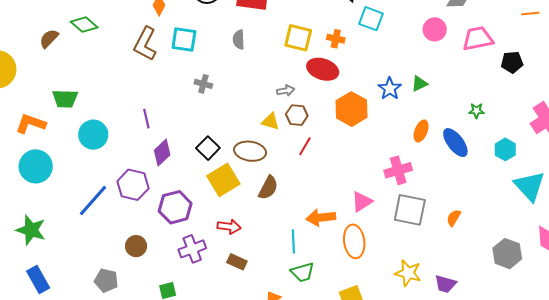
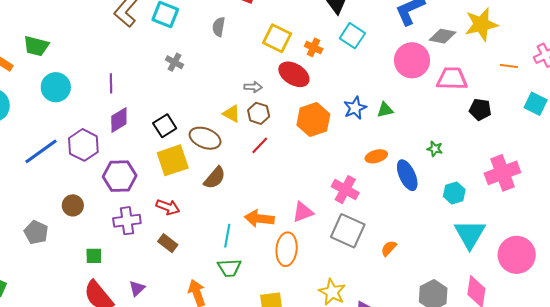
pink circle: (435, 29) -> (412, 60), size x1.5
orange ellipse: (421, 131) -> (376, 156), turned 40
pink cross: (398, 170) -> (345, 190), turned 32

